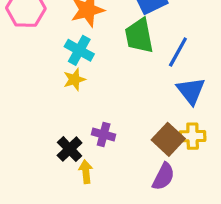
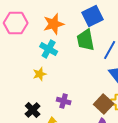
yellow star: (74, 79) -> (40, 74), moved
black cross: (70, 149) -> (33, 110), moved

